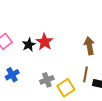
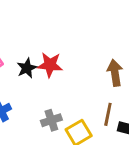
red star: (45, 42) -> (50, 65), turned -30

